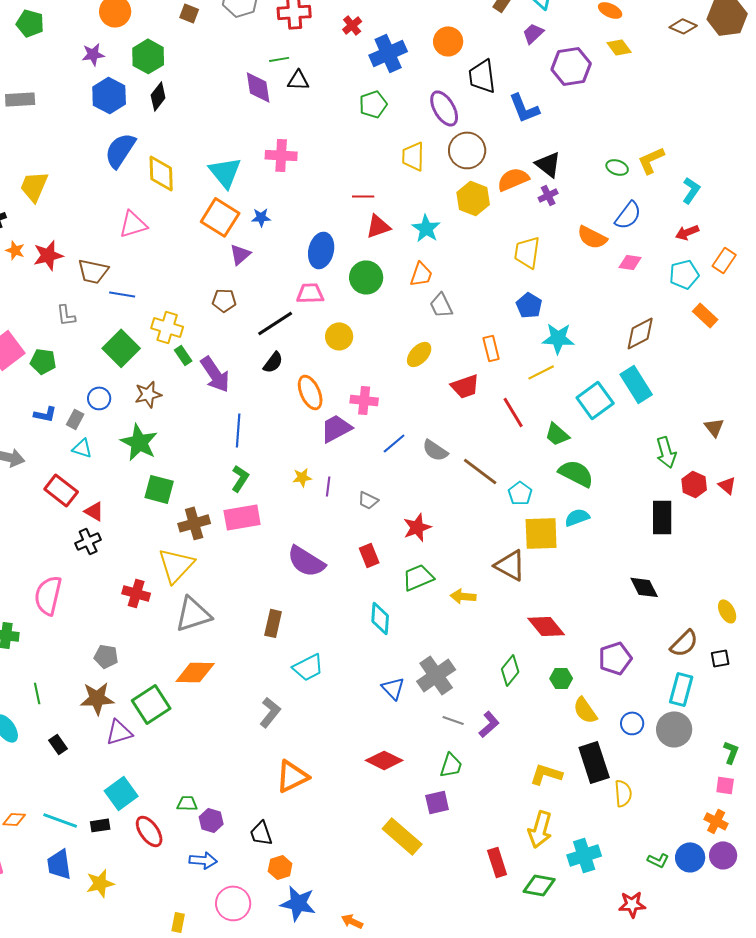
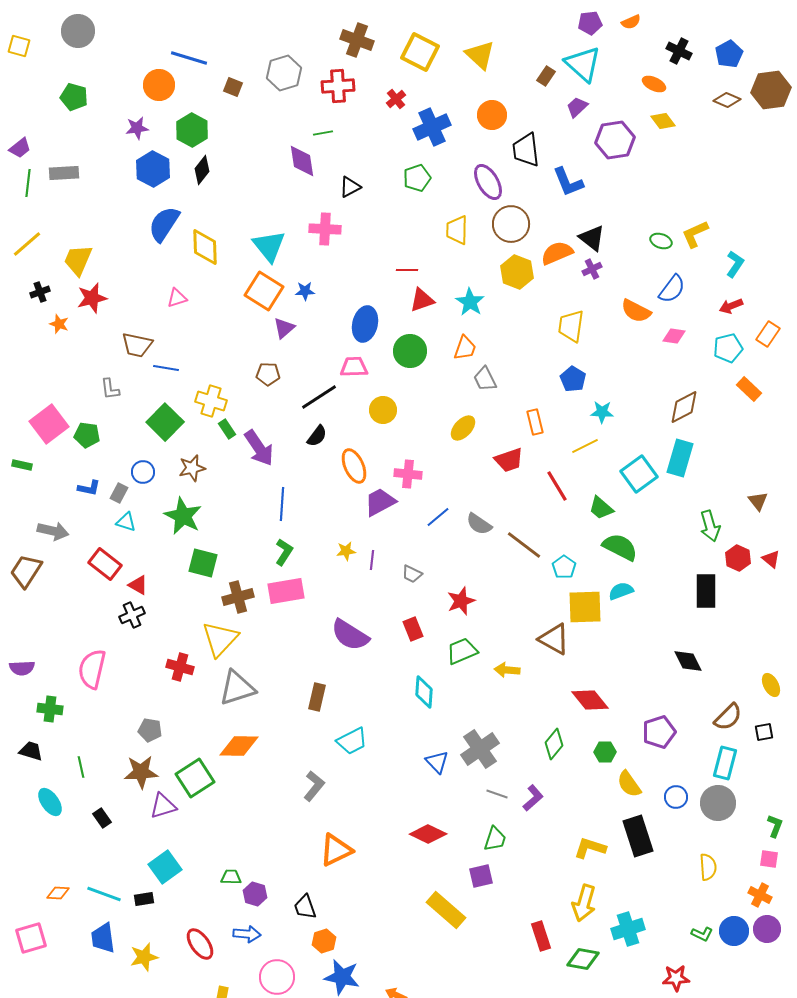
black triangle: (298, 80) -> (350, 187), moved, turned -30
pink triangle: (133, 224) -> (177, 298), size x0.7
red star: (48, 255) -> (92, 298), moved
cyan star: (558, 338) -> (602, 412), size x0.7
cyan rectangle: (636, 384) -> (680, 458), turned 48
yellow semicircle: (623, 793) -> (708, 867), moved
red ellipse: (149, 831) -> (200, 944), moved

